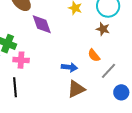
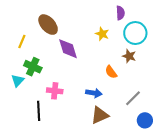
orange semicircle: (94, 55) -> (111, 72), moved
pink cross: (21, 60) -> (55, 91), moved

